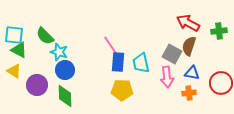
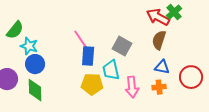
green cross: (219, 31) -> (174, 12), moved, turned -35
green semicircle: (45, 36) -> (15, 30), turned -96
gray square: (172, 54) -> (122, 46), moved
cyan trapezoid: (141, 63) -> (111, 70), moved
pink arrow: (167, 77) -> (132, 87), moved

